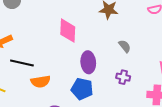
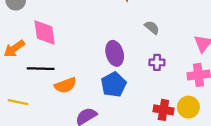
pink diamond: (68, 31) -> (45, 33), moved
blue pentagon: (82, 89) -> (114, 85), turned -30

